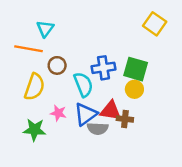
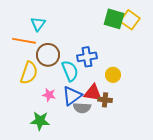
brown circle: (57, 65) -> (48, 55), size x1.5
green square: (136, 69) -> (114, 19), moved
green star: (34, 130) -> (40, 121), moved

